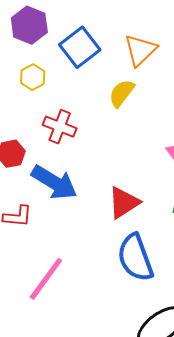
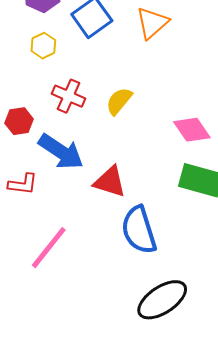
yellow semicircle: (122, 93) -> (119, 101), moved
red triangle: (124, 203) -> (110, 182), moved, turned 48

